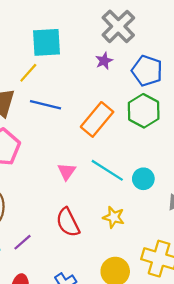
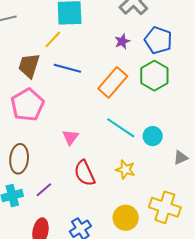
purple star: (104, 61) -> (122, 41), moved
pink triangle: (67, 172) -> (70, 137), moved

